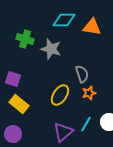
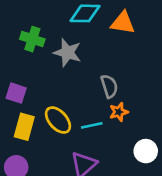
yellow ellipse: (60, 95) -> (58, 120), moved, turned -75
yellow rectangle: (19, 104) -> (24, 127), turned 66
cyan line: (86, 124) -> (92, 125), moved, turned 49

